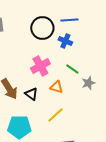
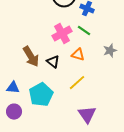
green line: (72, 69) -> (84, 31), moved
cyan pentagon: (19, 127) -> (41, 95), turned -30

